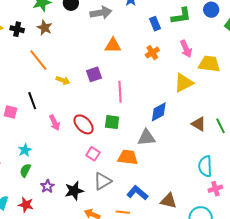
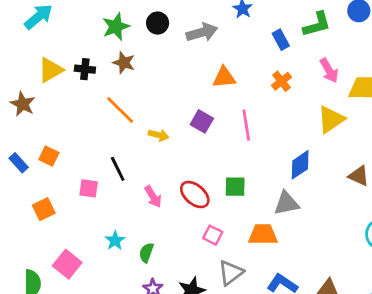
purple square: (94, 74) -> (202, 121), turned -35
pink line: (120, 92) -> (246, 125), moved
green semicircle: (25, 170) -> (146, 253), moved

